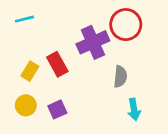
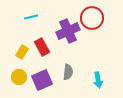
cyan line: (24, 19) -> (31, 17), moved
gray semicircle: (120, 77) -> (68, 72), moved
purple square: (57, 109) -> (42, 80), size x1.5

